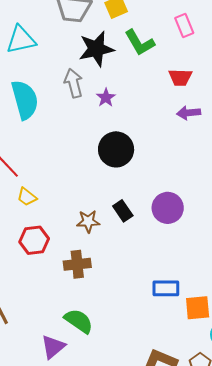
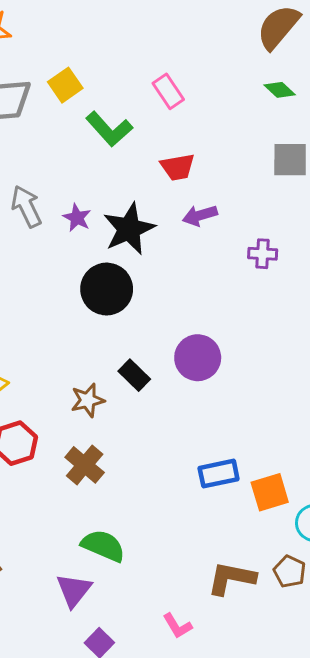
black star: (96, 49) -> (129, 229), moved
brown cross: (77, 264) -> (85, 465), turned -32

